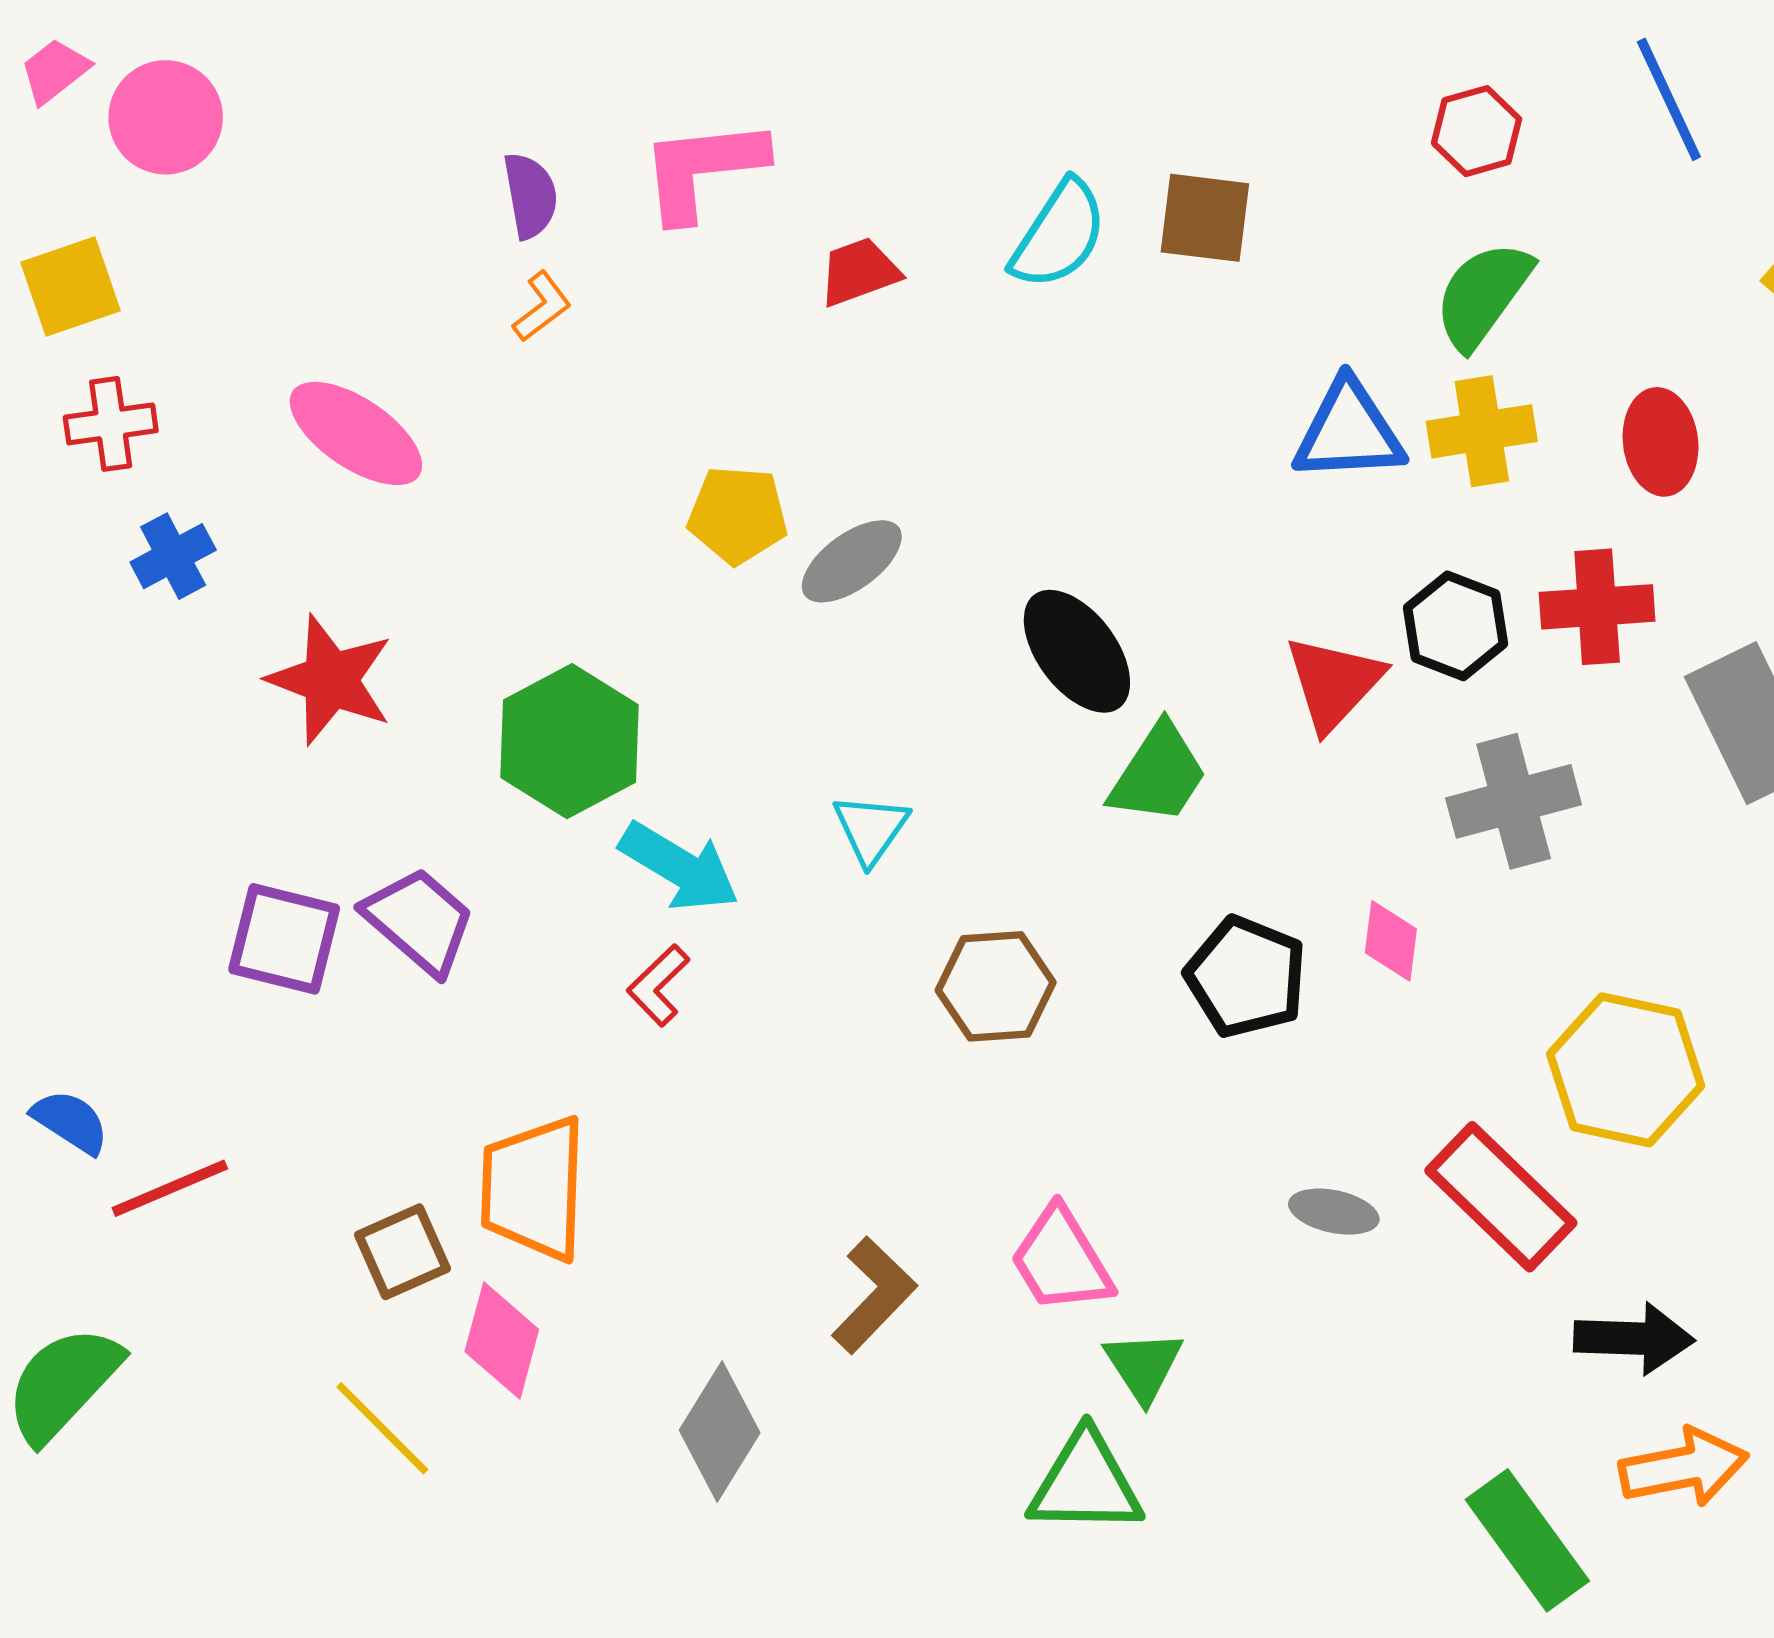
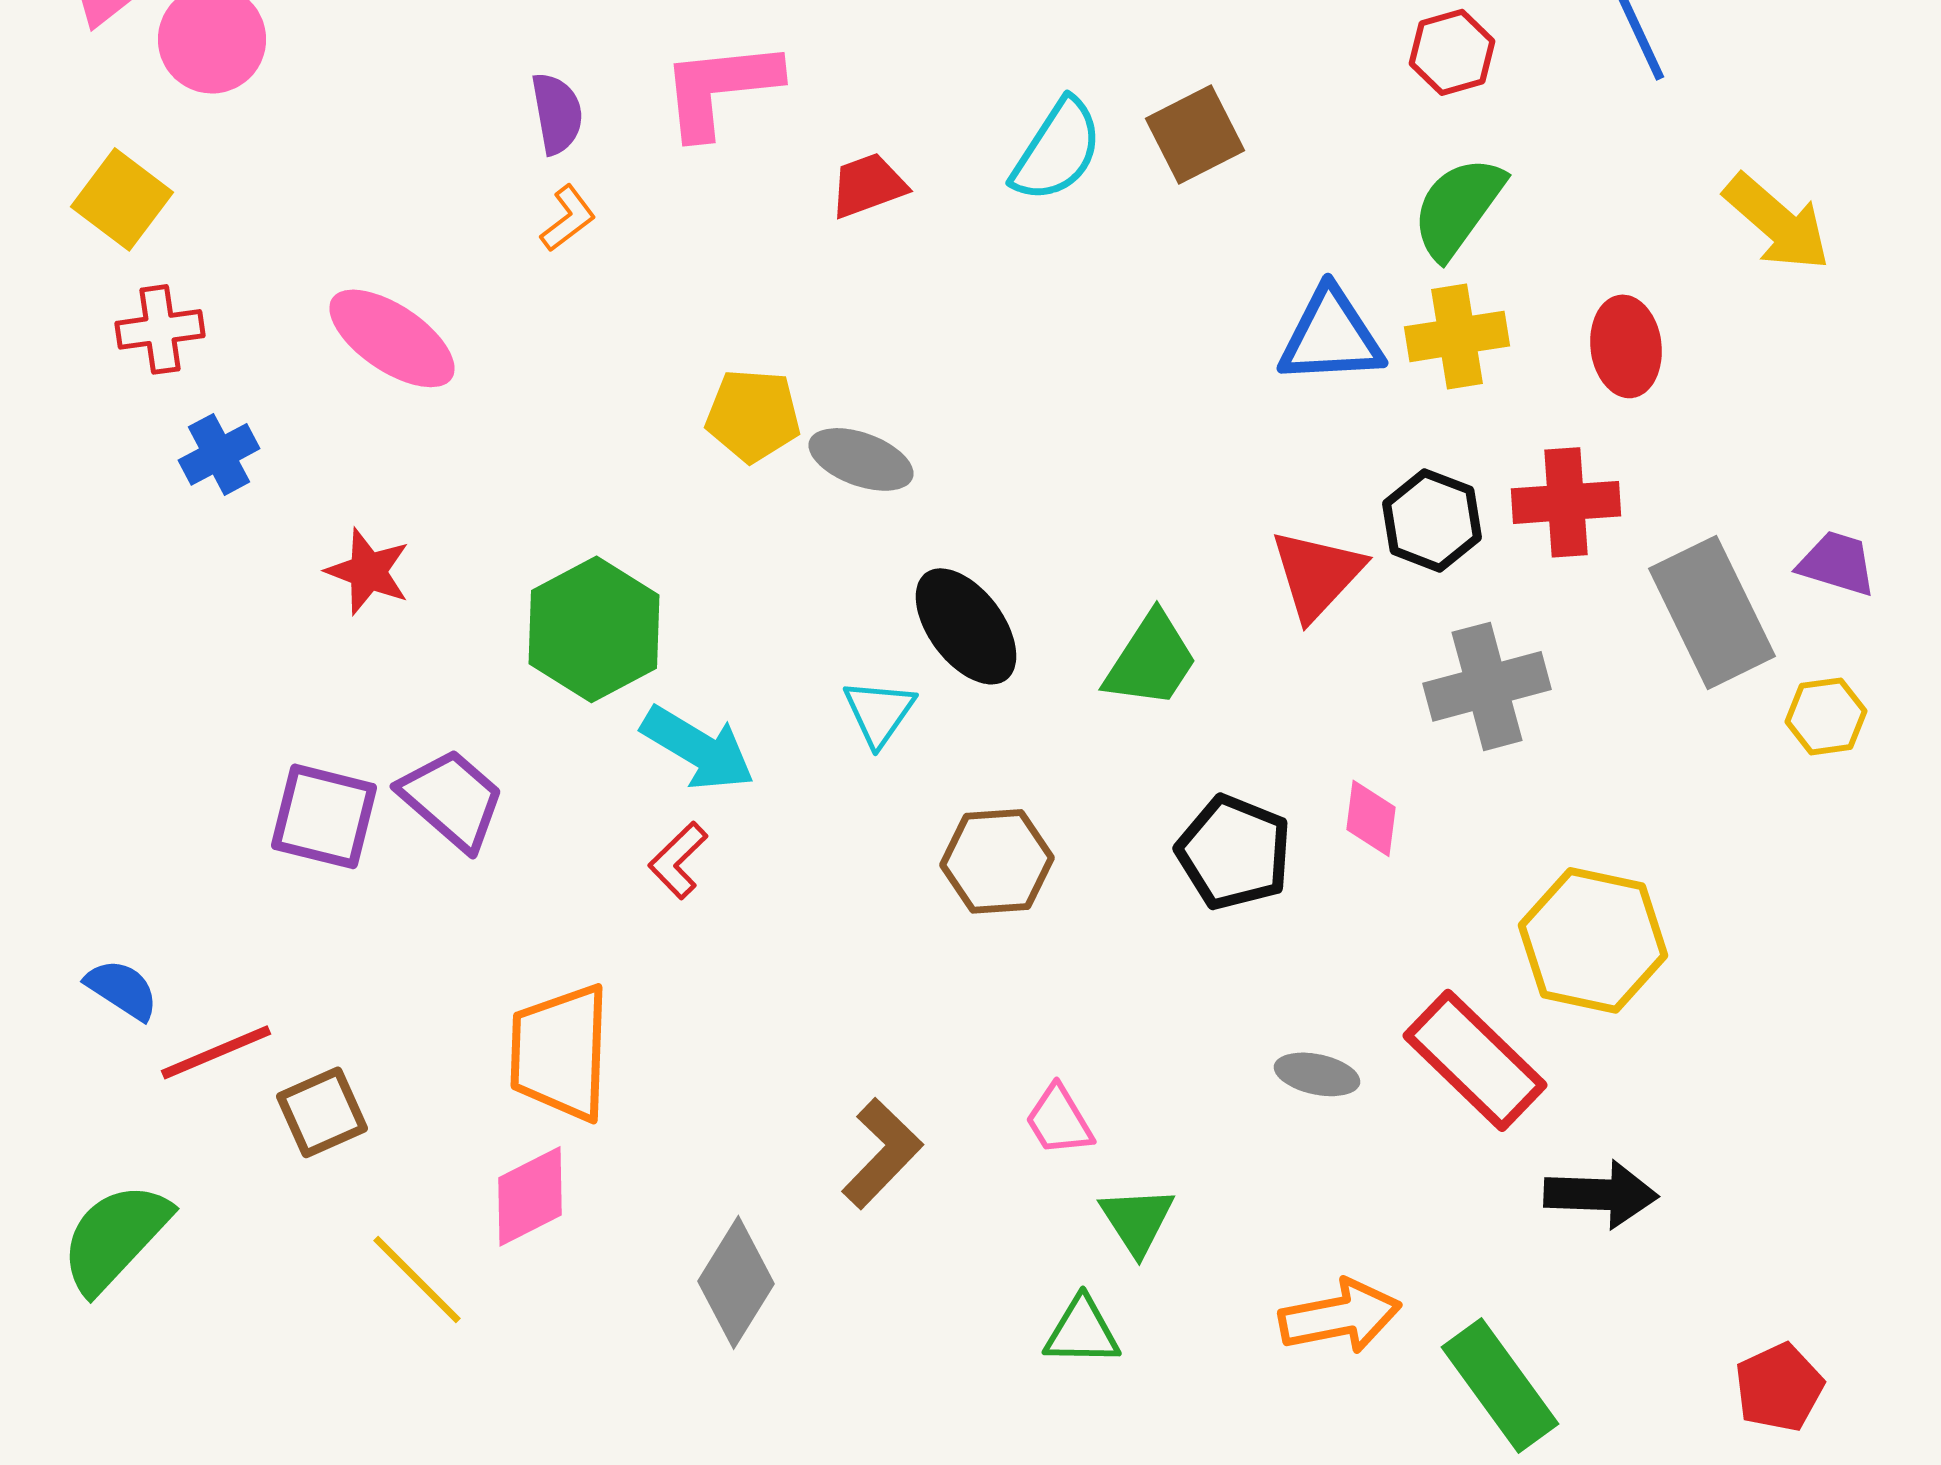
brown square: (1205, 218) -> (1195, 134), turned -34
yellow square: (70, 286) -> (122, 199), turned -34
gray ellipse: (852, 561) -> (861, 459), turned 56
black ellipse: (1077, 651) -> (966, 626), moved
red star: (331, 680) -> (368, 571), size x0.7
brown square: (402, 1252) -> (322, 1112), moved
pink trapezoid: (1061, 1260) -> (1059, 1120), size x0.7
pink diamond: (502, 1341) -> (530, 1196), turned 48
orange arrow: (1684, 1467) -> (1340, 1316), moved
green triangle: (1085, 1483) -> (1082, 1331), size x0.7

